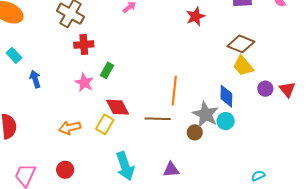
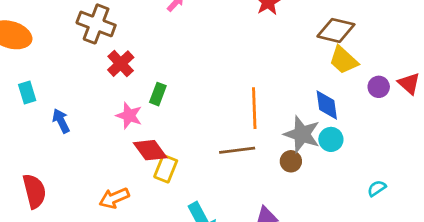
red cross: (84, 45) -> (121, 64), turned -30
cyan rectangle: (14, 55) -> (27, 93), turned 35
red diamond: (117, 107) -> (150, 150), moved
orange arrow: (70, 128) -> (114, 198), moved
cyan semicircle: (258, 176) -> (377, 188), moved

